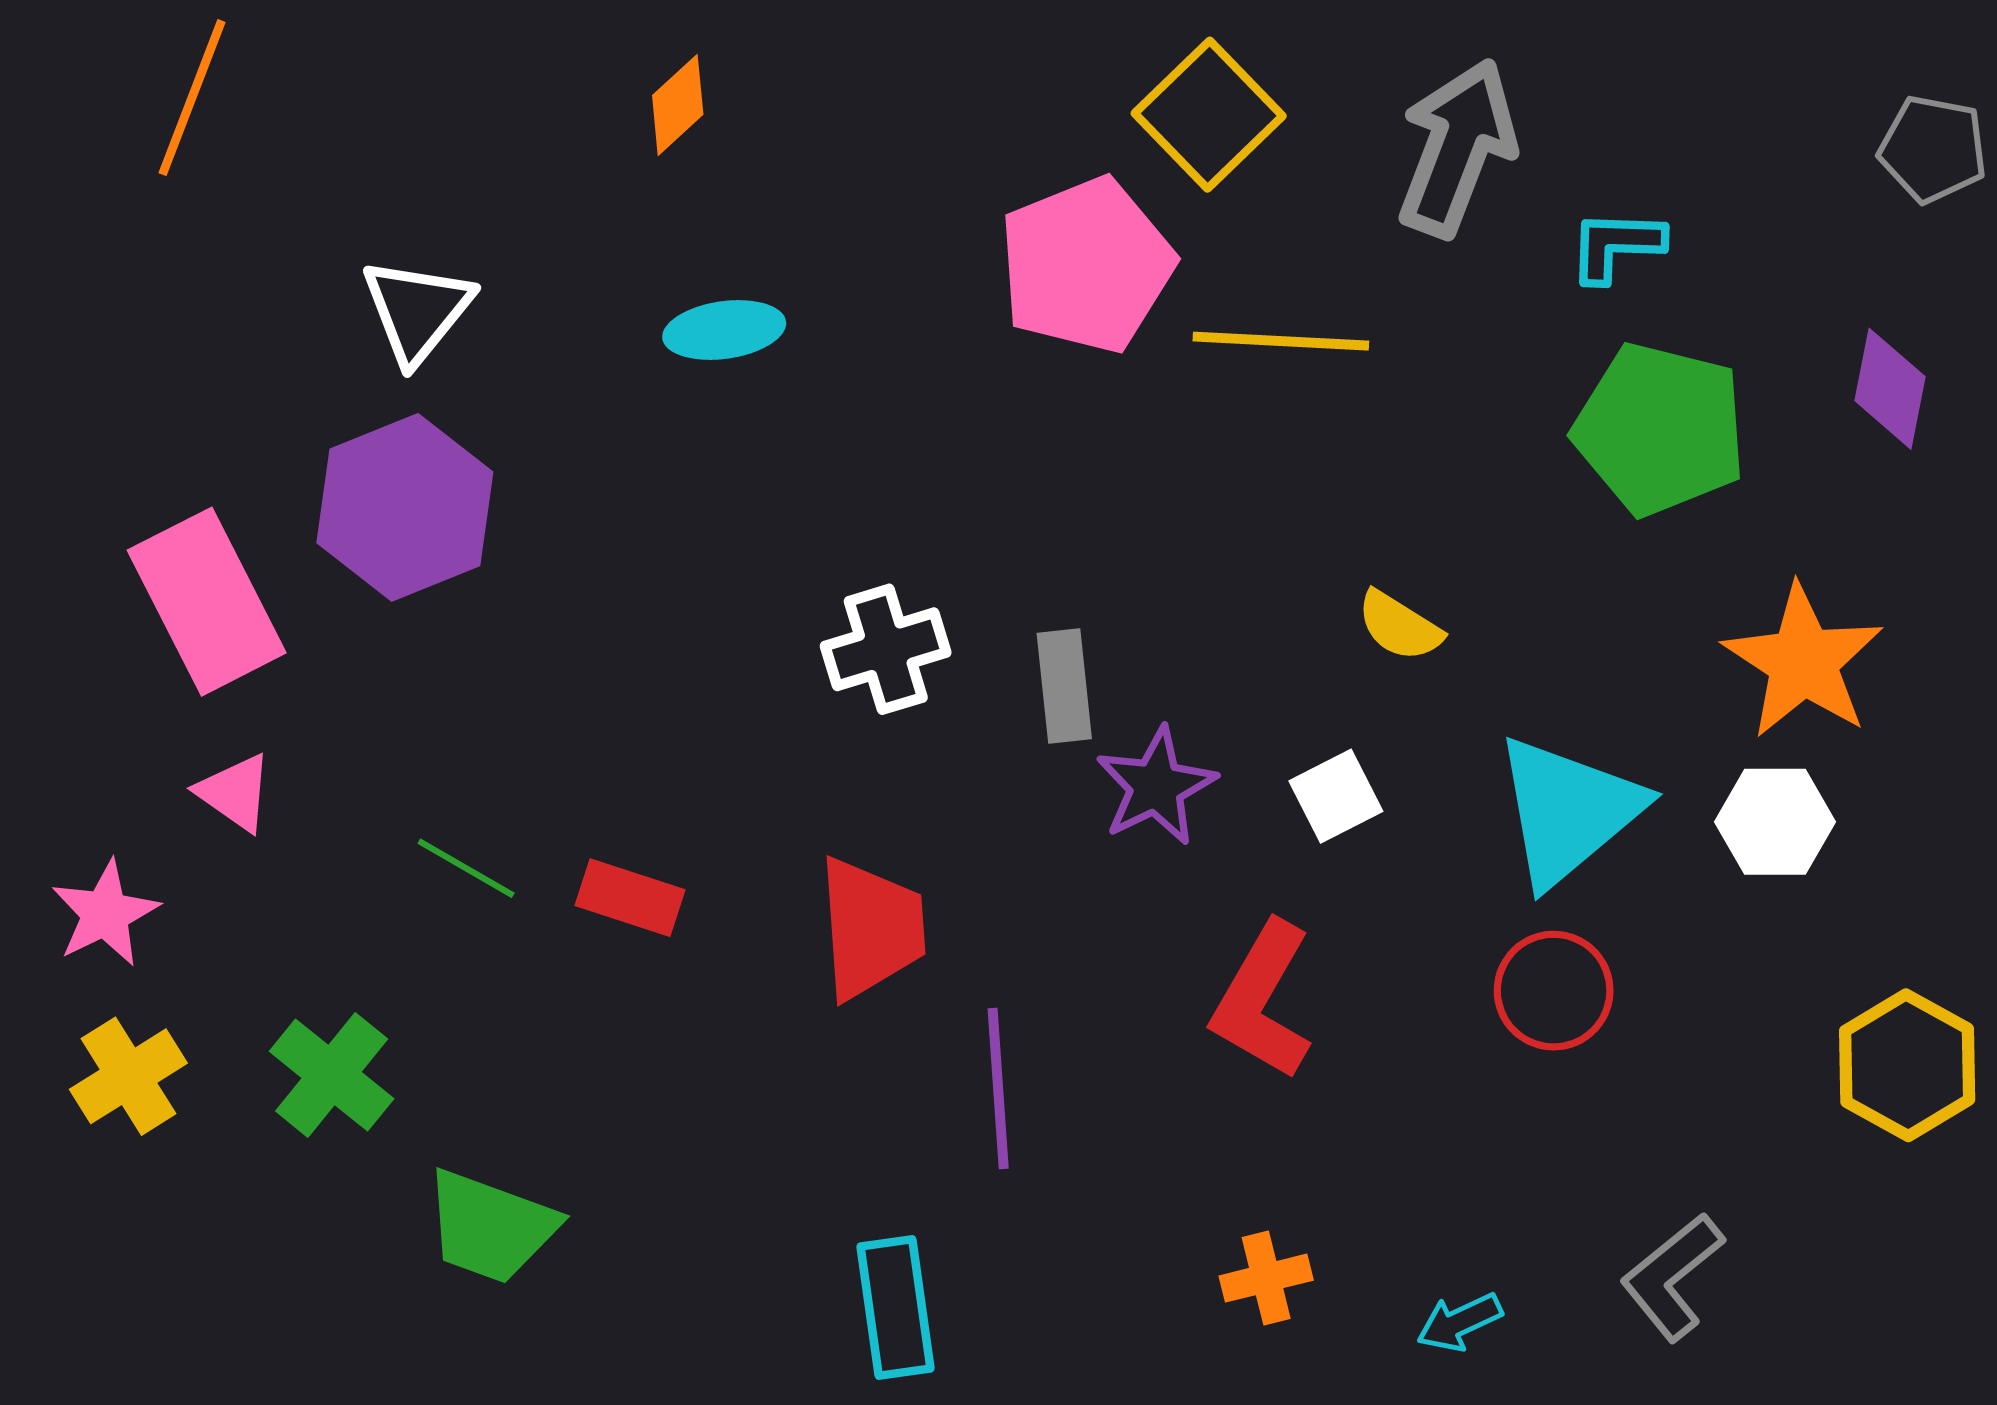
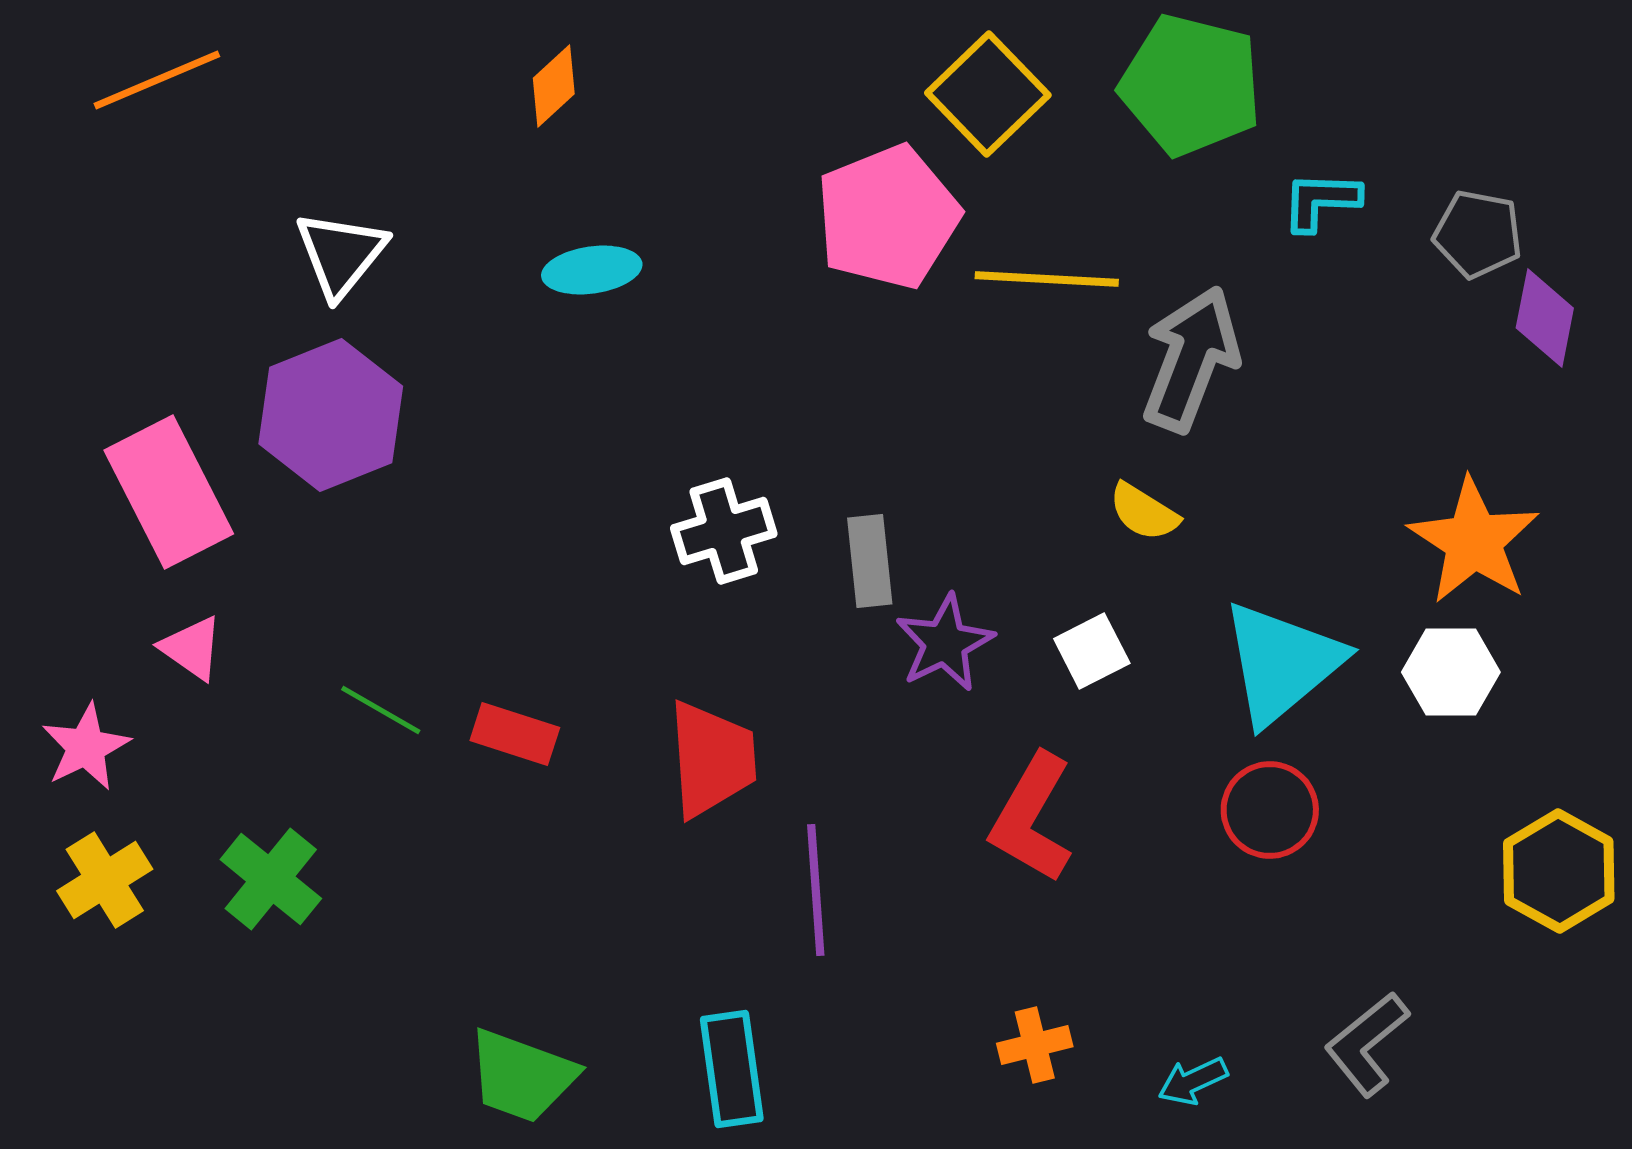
orange line: (192, 98) -> (157, 80), turned 46
gray arrow: (1457, 148) -> (1191, 359), moved
gray pentagon: (1933, 149) -> (1478, 234), moved
green pentagon: (1660, 429) -> (1191, 85), moved
green trapezoid: (491, 1227) -> (522, 1076), moved

